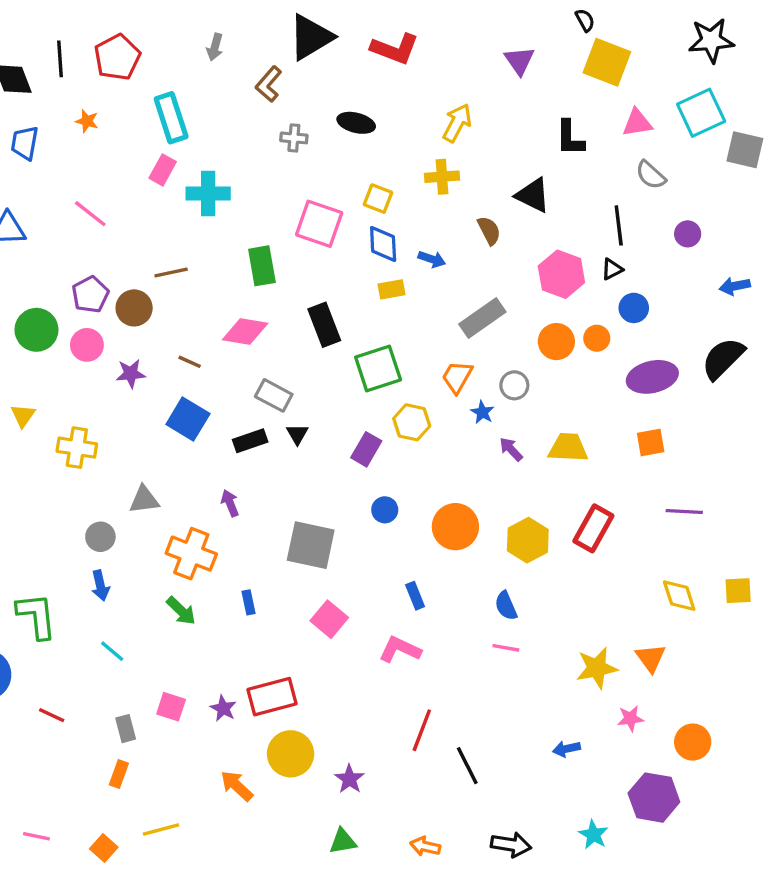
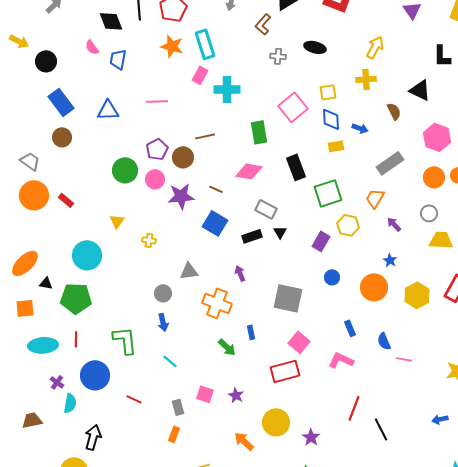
orange star: (87, 121) -> (172, 46), moved, size x1.6
yellow square: (378, 199) -> (328, 92), turned -30
pink line: (90, 214) -> (157, 101), turned -40
pink square: (319, 224) -> (293, 107), turned 32
purple star: (131, 374) -> (181, 196), size x1.5
gray circle: (514, 385) -> (429, 213), moved
blue star: (482, 412) -> (390, 260), moved
yellow cross: (77, 448) -> (149, 240), size x0.6
purple arrow: (511, 449) -> (394, 224), moved
blue semicircle: (506, 606) -> (384, 341), moved
green arrow: (181, 611) -> (227, 347), moved
red rectangle: (272, 697) -> (285, 371), moved

